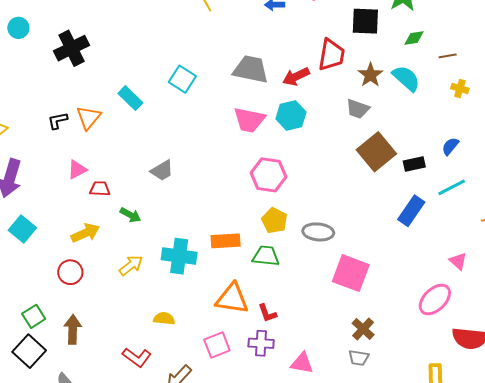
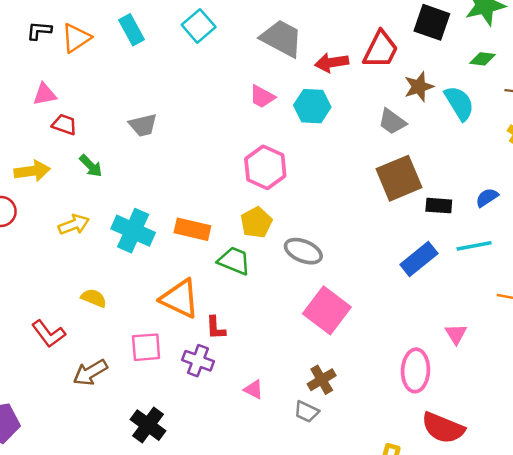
pink trapezoid: (249, 120) -> (262, 97), size x0.7
pink ellipse: (435, 299) -> (415, 370), turned -60
pink triangle: (302, 363) -> (254, 389), moved, size x0.7

